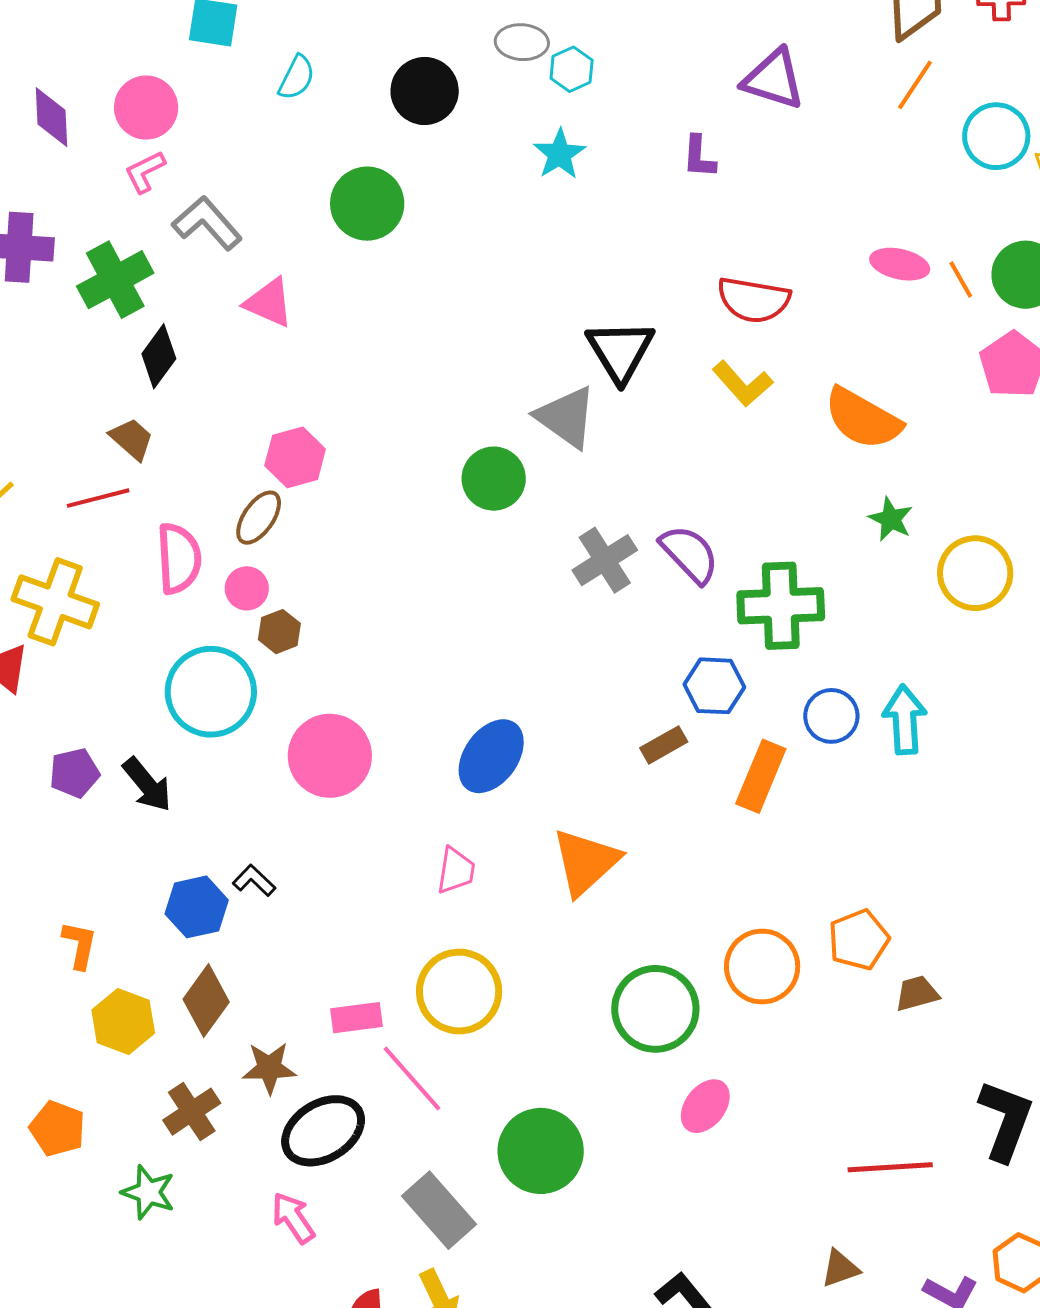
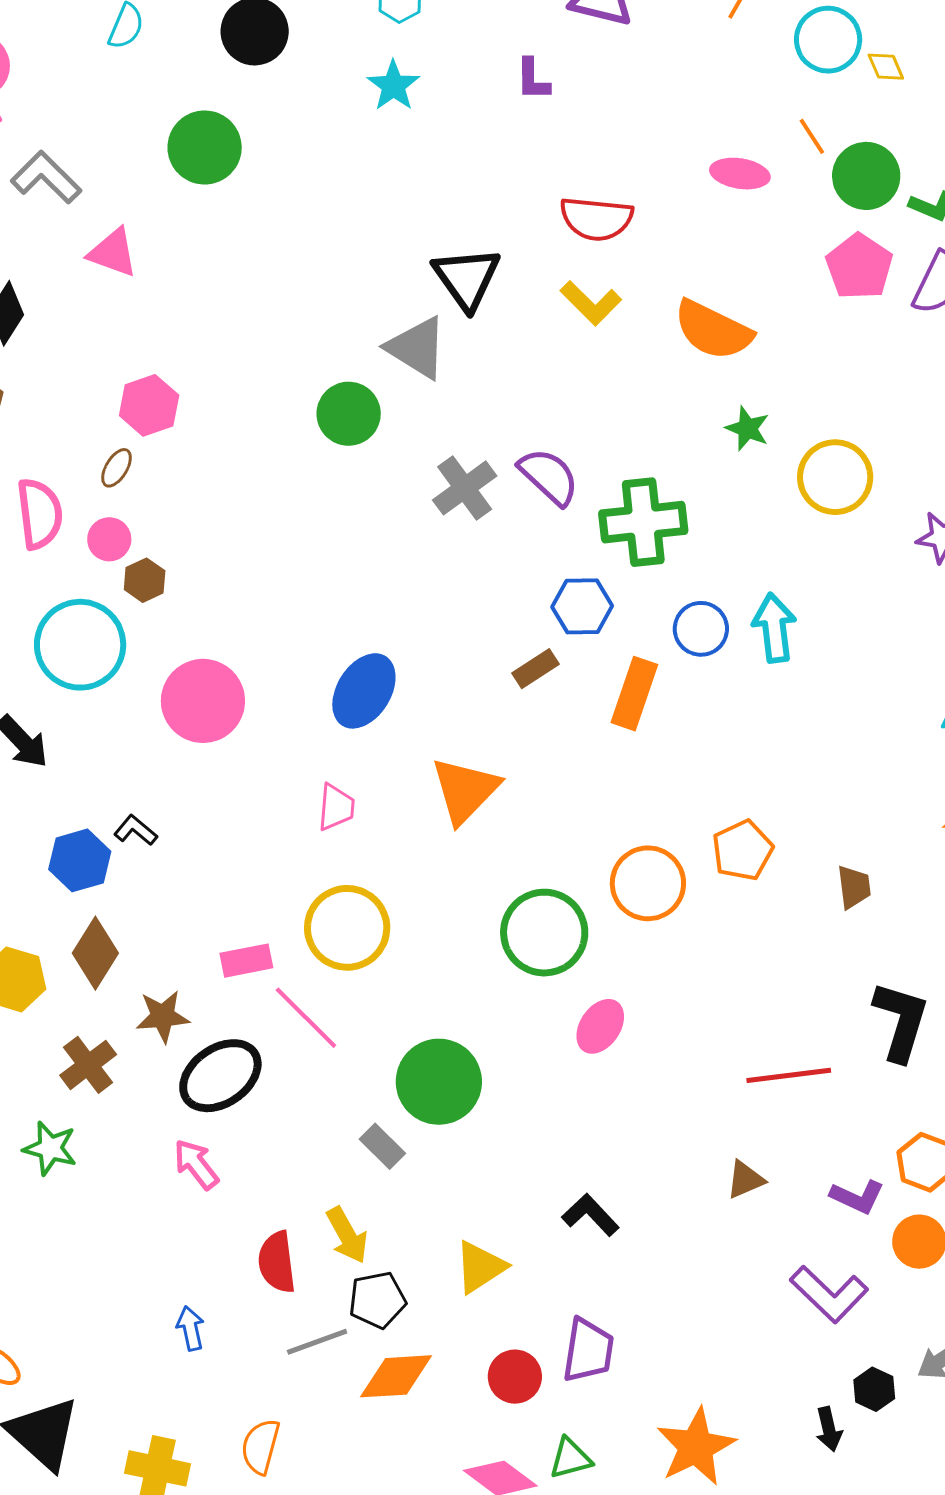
orange line: (961, 280) -> (812, 136), moved
brown ellipse: (259, 518) -> (116, 468), size x0.7
brown trapezoid: (917, 993) -> (854, 887), moved, turned 102
gray rectangle: (439, 1210) -> (382, 1146), moved, size x0.6

